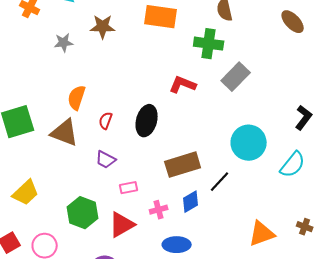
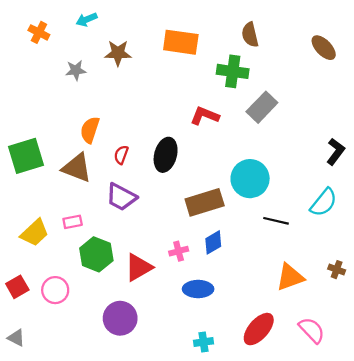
cyan circle: (249, 143) -> (250, 179), moved
purple trapezoid: (106, 160) -> (121, 197), size x1.4
black line: (220, 182) -> (276, 221), moved, turned 60
pink rectangle: (129, 188) -> (73, 222), moved

